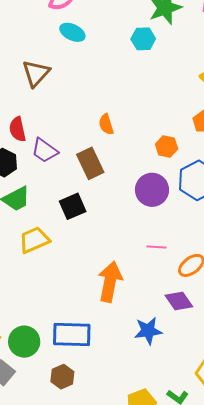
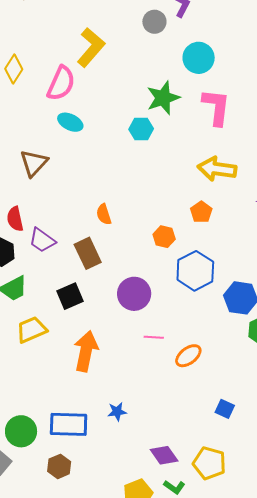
purple circle: (152, 190) -> (134, 294), moved
orange arrow: (110, 282) -> (86, 351), moved
purple diamond: (179, 301) -> (164, 455), moved
blue star: (148, 331) -> (117, 412), moved, size x0.7

